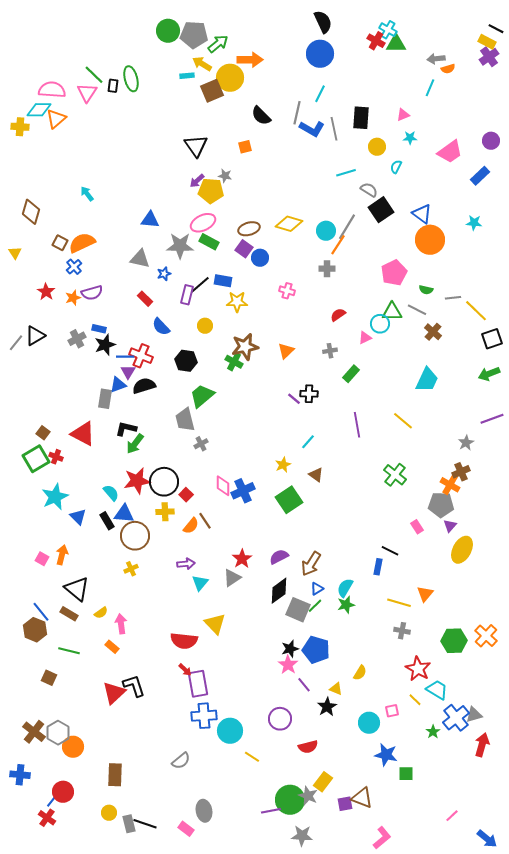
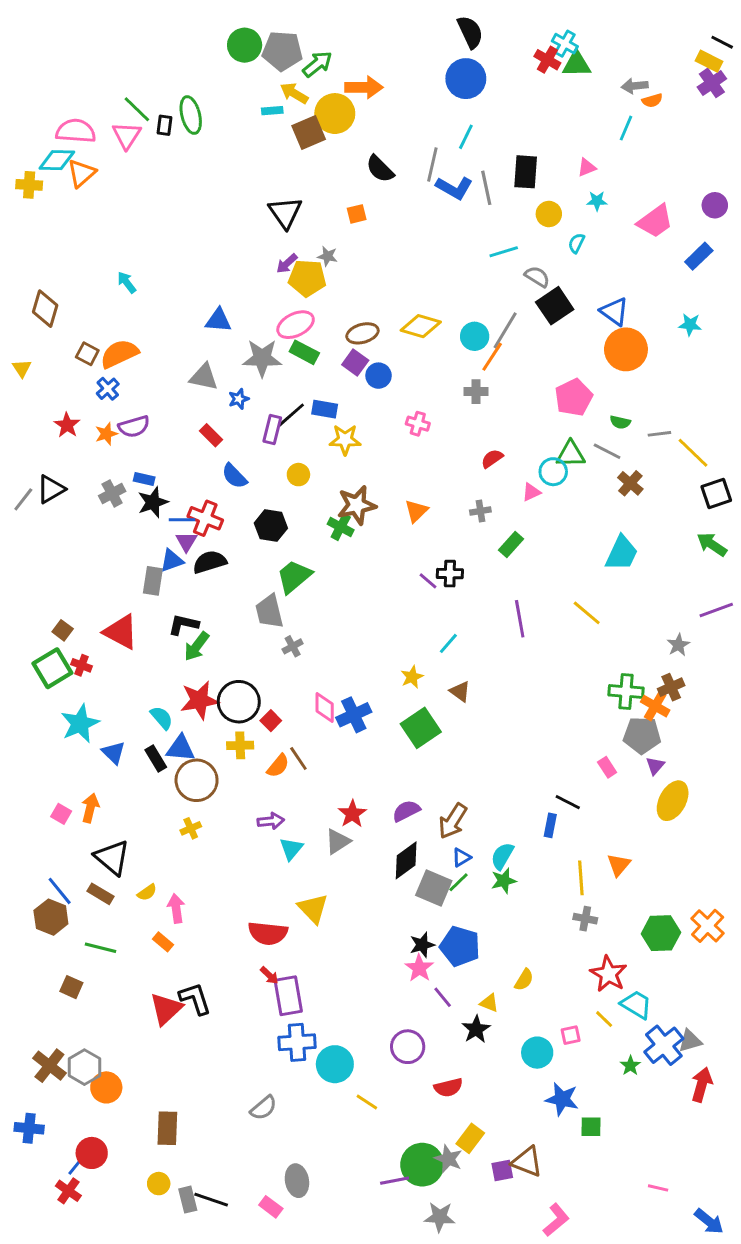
green arrow: (489, 374) -> (712, 544), turned 55
green cross: (395, 475) -> (626, 691), moved, turned -35
yellow line: (399, 603) -> (581, 878), turned 70
pink line: (452, 816) -> (658, 1188), turned 56

